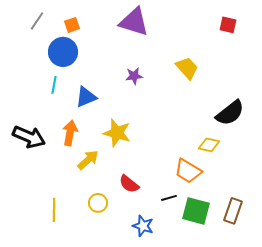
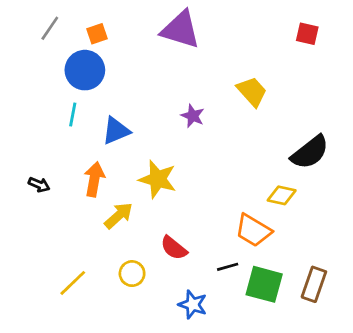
purple star: (134, 76) -> (193, 116), moved, turned 30
black arrow: (29, 137) -> (39, 185), size x0.5
yellow line: (54, 210) -> (73, 283), turned 45

